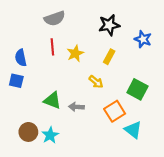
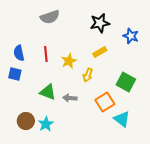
red line: (52, 47) -> (46, 54), moved
yellow star: (75, 53) -> (69, 61), moved
yellow rectangle: (109, 57) -> (100, 52), turned 32
yellow arrow: (96, 82) -> (88, 75), turned 72

